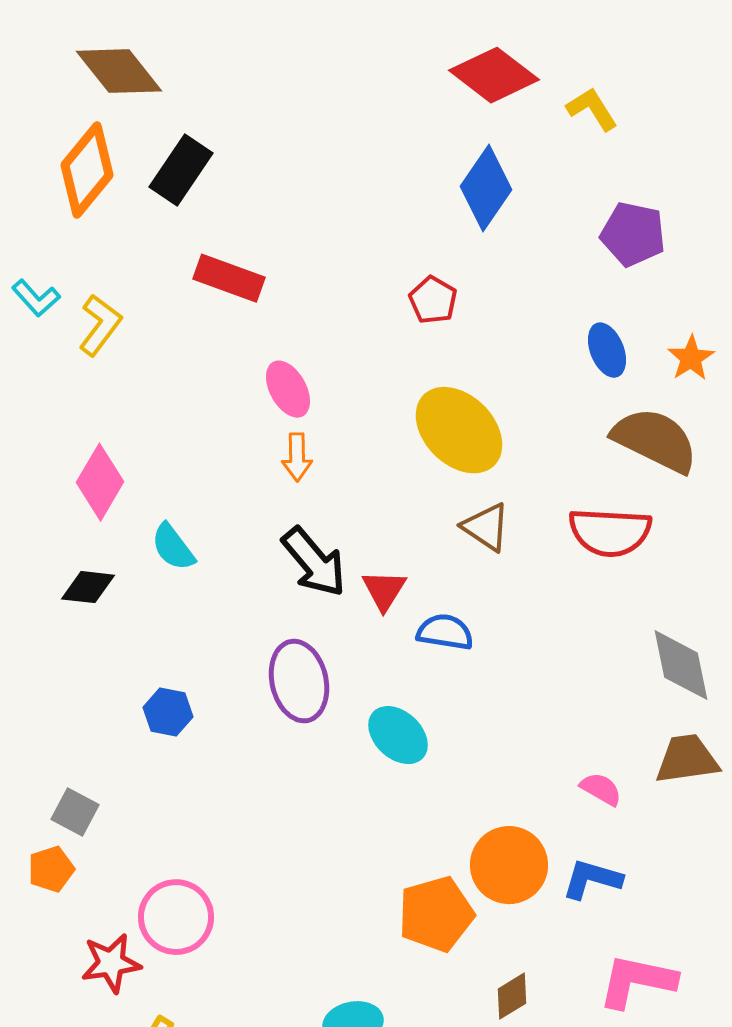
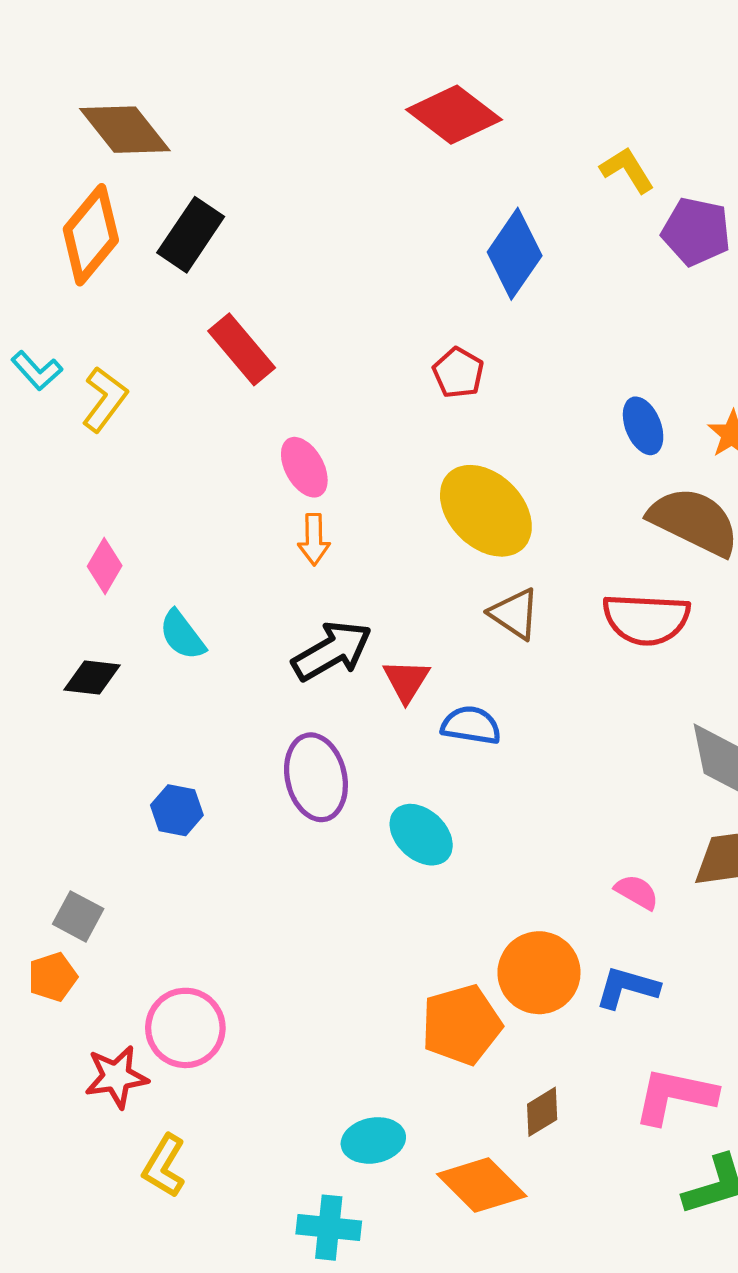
red diamond: (494, 75) -> (454, 115), moved
purple pentagon: (633, 234) -> (696, 231), moved
red rectangle: (229, 278) -> (242, 349), turned 30
pink diamond: (100, 482) -> (105, 566), size x0.7
black arrow: (314, 562) -> (332, 651), turned -80

